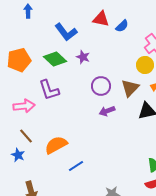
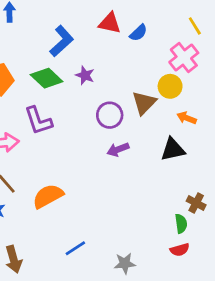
blue L-shape: (66, 32) -> (62, 41), turned -95
brown triangle: (130, 88) -> (144, 103), moved
blue line: (76, 166) -> (75, 248), moved

